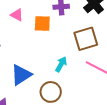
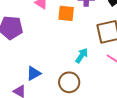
blue triangle: (21, 75) -> (34, 73), moved, size x0.7

